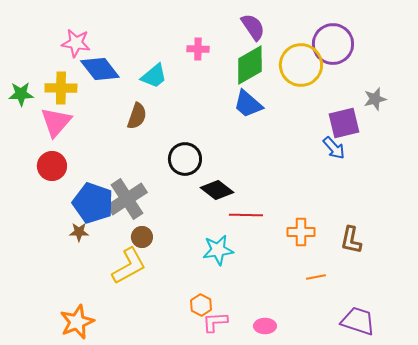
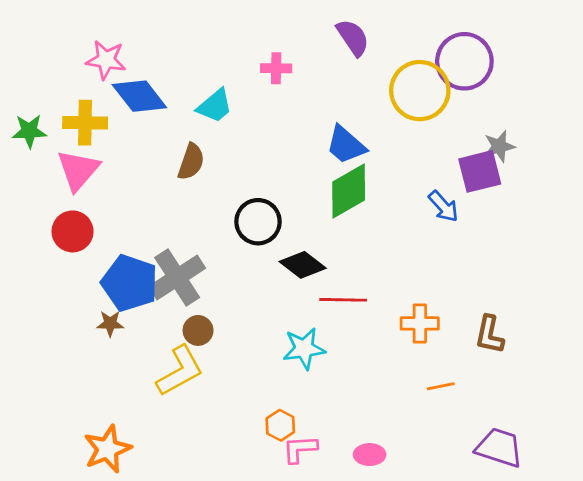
green diamond: (250, 65) -> (349, 191), moved
gray star: (375, 99) -> (499, 146), moved
blue arrow: (334, 148) -> (443, 206), moved

